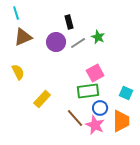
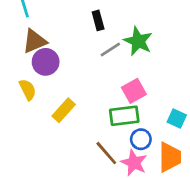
green star: (98, 37) -> (138, 41), size x1.5
purple circle: (56, 42) -> (46, 62), moved
yellow rectangle: (42, 99) -> (64, 110), moved

